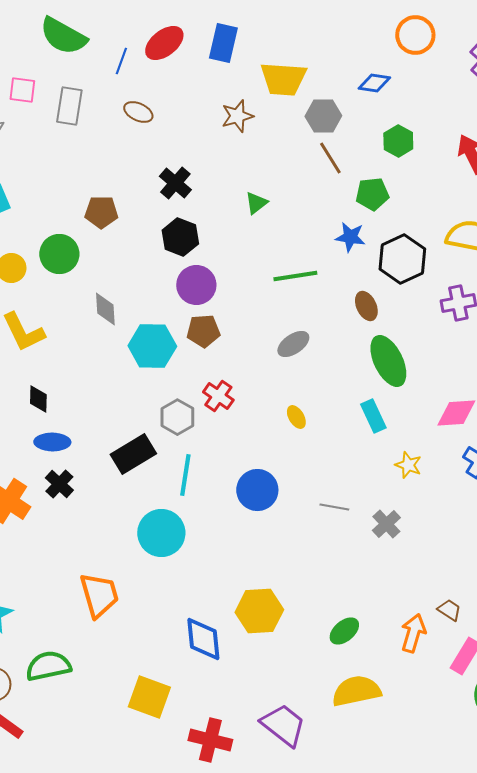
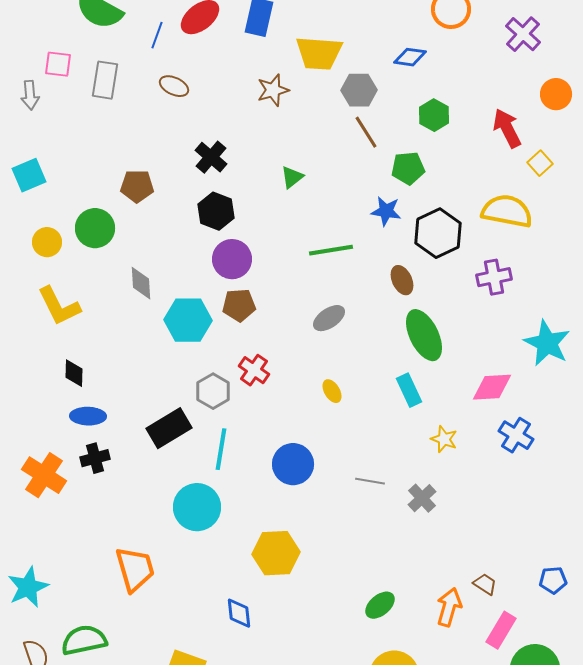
black cross: (59, 484) -> (95, 458), turned 32
yellow hexagon: (259, 611) -> (276, 553), moved
blue diamond: (203, 639) -> (239, 613), size x0.7

